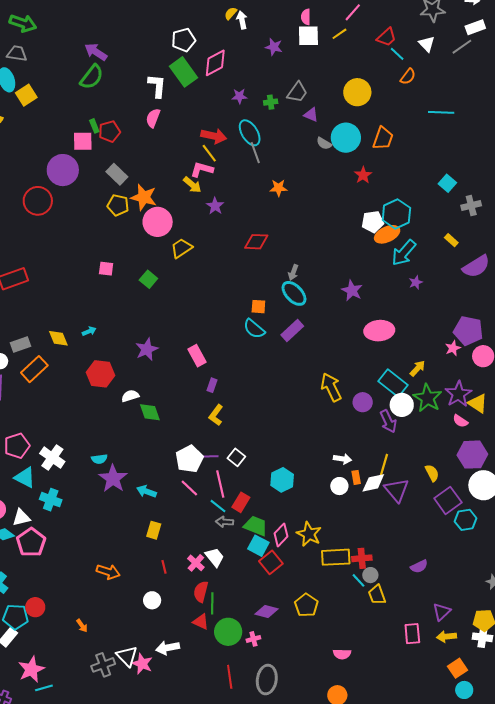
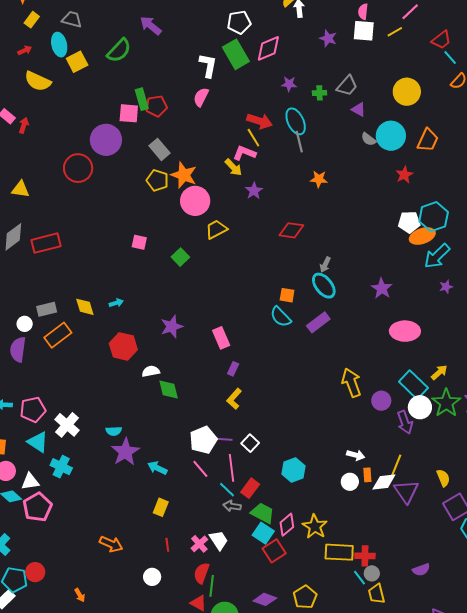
green semicircle: (92, 77) -> (119, 51), moved
green rectangle: (94, 126) -> (142, 99), size x1.5

